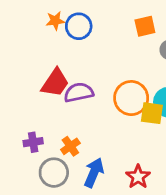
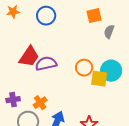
orange star: (55, 21) -> (13, 12), moved
orange circle: (131, 98) -> (84, 68), size x0.7

